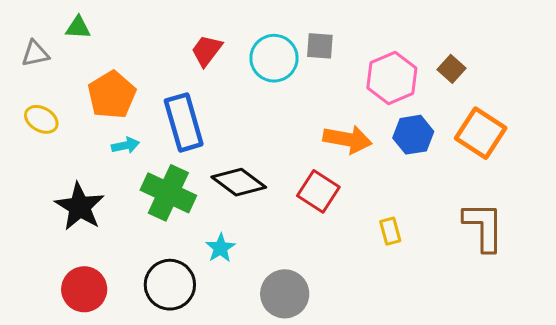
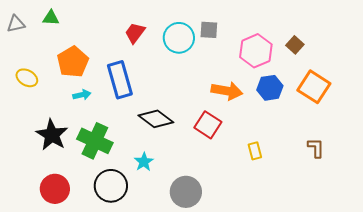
gray triangle: (35, 54) -> (16, 24), moved
green cross: (168, 193) -> (95, 141), moved
brown L-shape: (484, 227) -> (316, 148), size x0.6

